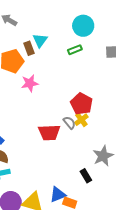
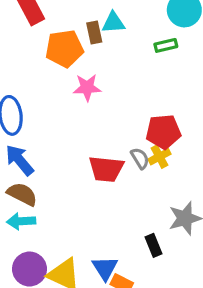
cyan triangle: (40, 40) -> (113, 23), turned 42
red pentagon: (82, 104) -> (163, 132), turned 30
blue triangle: (58, 195) -> (105, 268), turned -48

